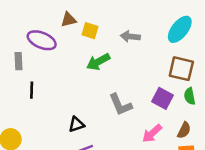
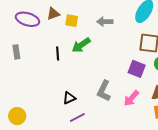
purple ellipse: (42, 40) -> (27, 19), moved
black line: (32, 90) -> (58, 54), moved
gray L-shape: (120, 105) -> (104, 91), moved, turned 55

